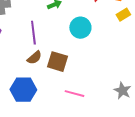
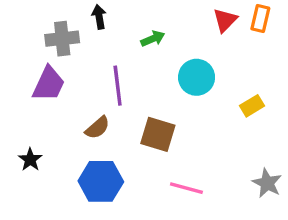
yellow rectangle: (123, 15) -> (252, 106), moved
brown semicircle: (34, 58) -> (97, 128), moved

